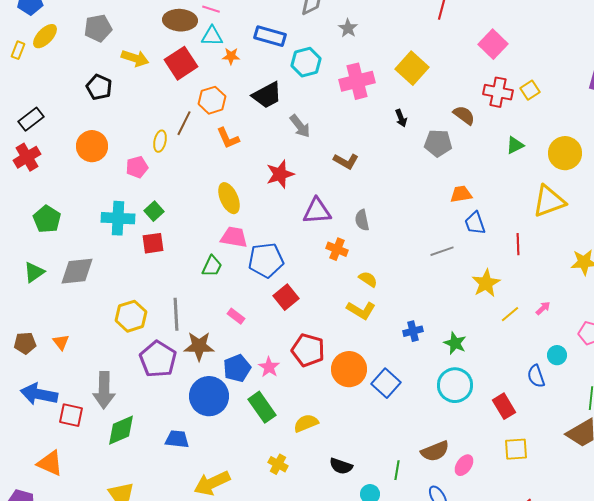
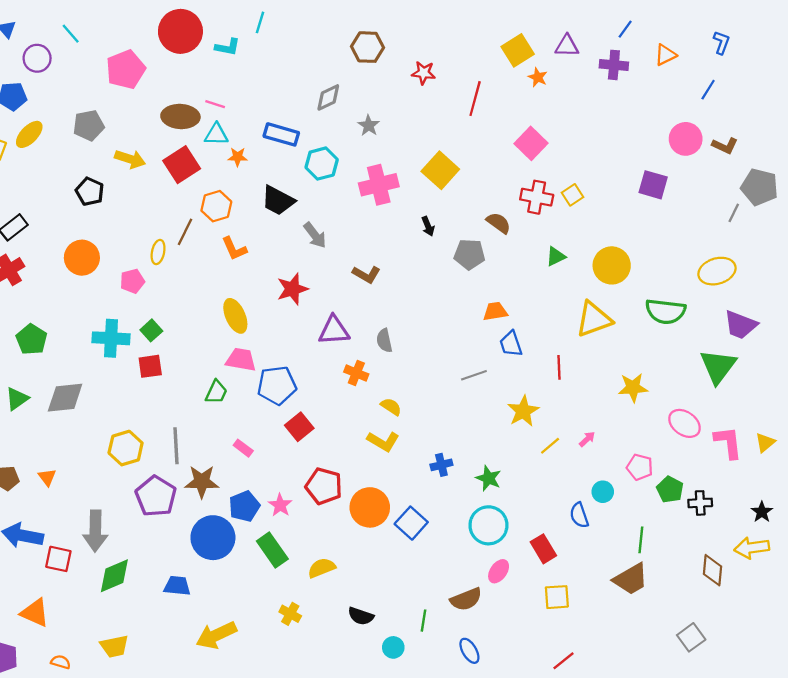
black trapezoid: (267, 95) -> (278, 200), turned 56
pink ellipse: (464, 465) -> (499, 571), moved

